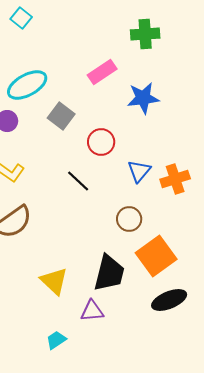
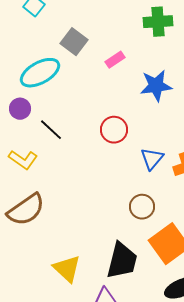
pink rectangle: (102, 72) -> (115, 60), size x0.7
gray square: (61, 116) -> (74, 42), moved
black line: (78, 181) -> (51, 130), moved

